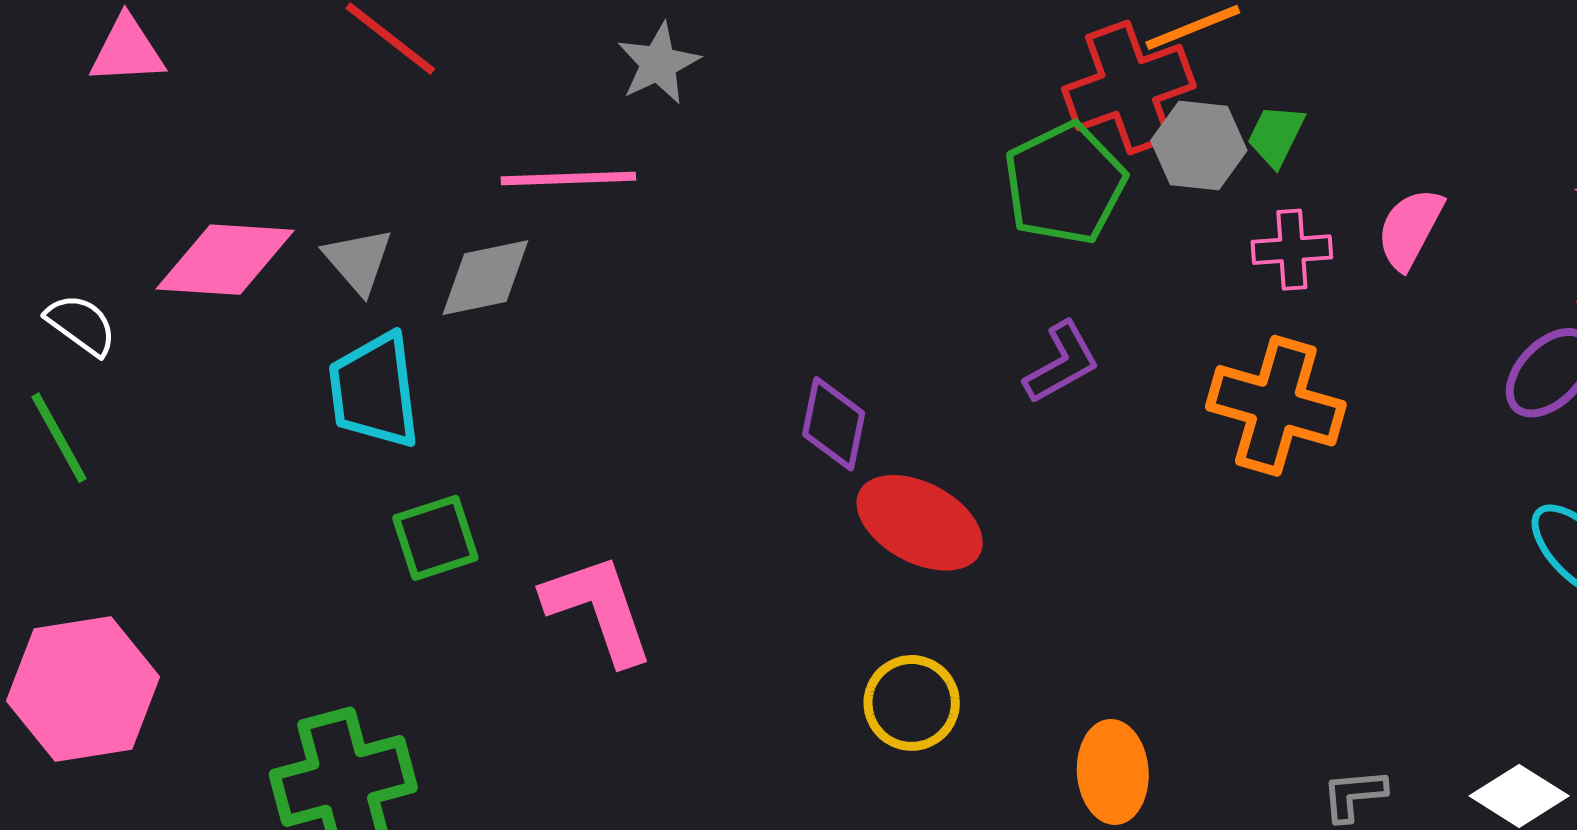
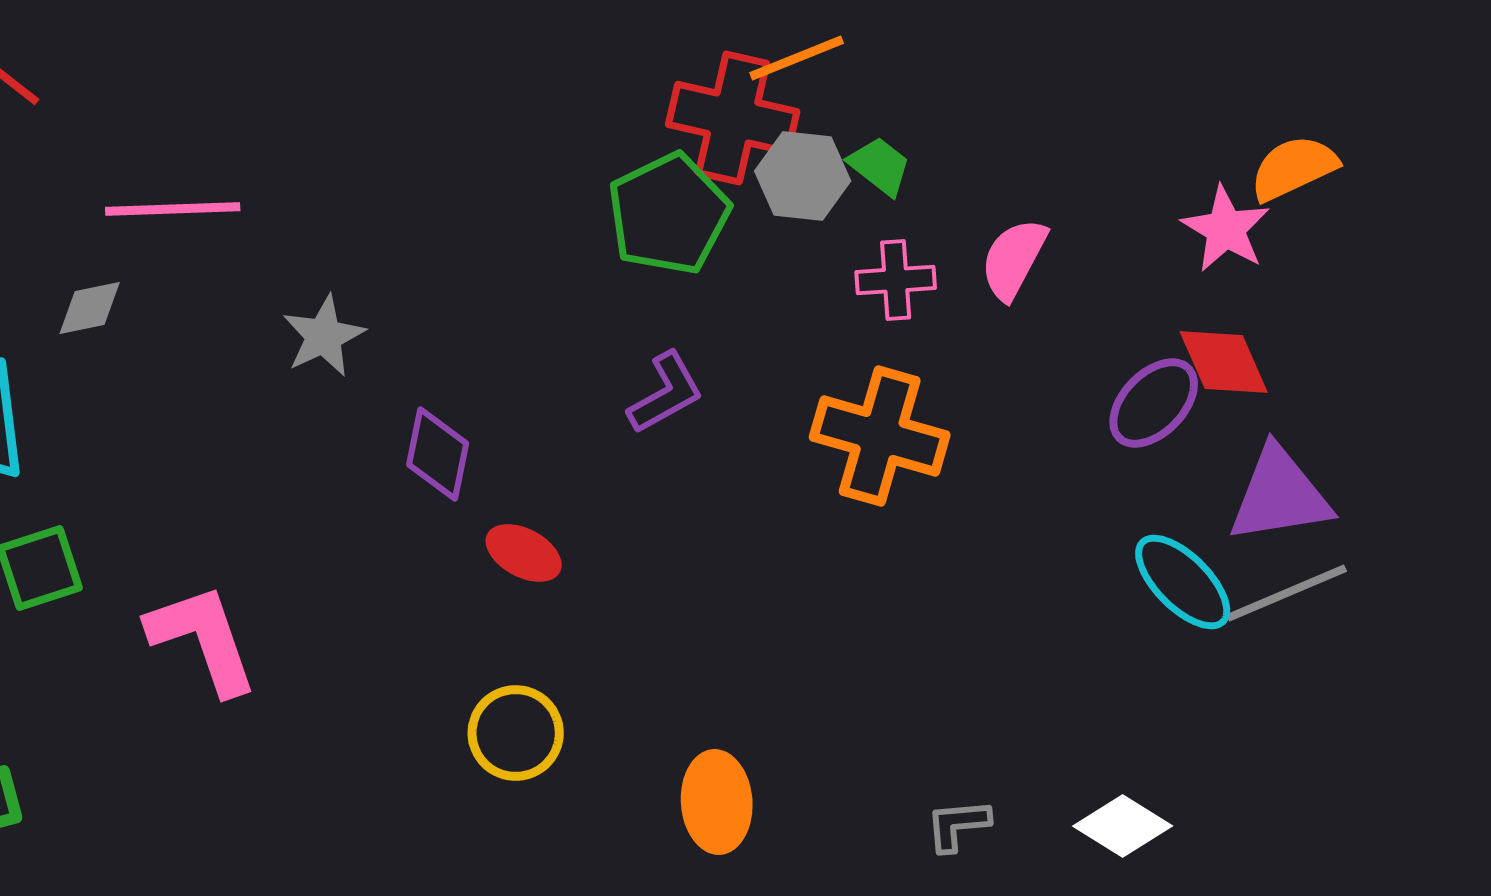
gray star: (658, 63) -> (324, 336), moved
red cross: (1129, 87) -> (733, 118), turned 33
green trapezoid: (1276, 136) -> (880, 166), turned 102
gray diamond: (485, 278) -> (90, 308), size x0.7
red ellipse: (920, 523) -> (524, 553), size x0.6

